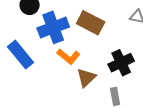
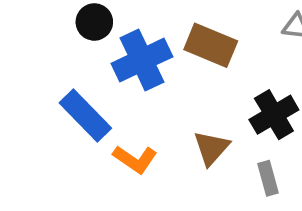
orange L-shape: (68, 56) -> (135, 159), moved

